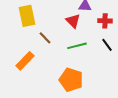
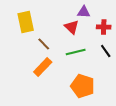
orange rectangle: (25, 61) -> (43, 67), moved
orange pentagon: (71, 80) -> (83, 86), moved

